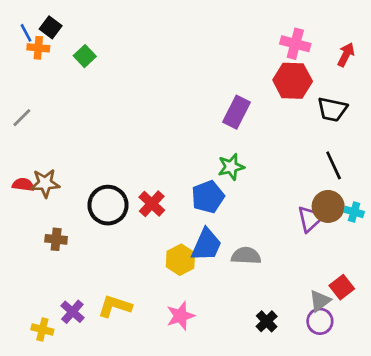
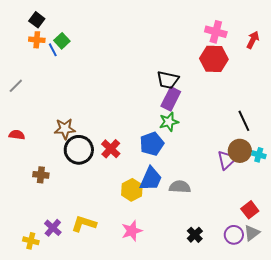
blue line: (26, 33) -> (53, 50), moved
orange cross: (38, 48) -> (37, 40), moved
black trapezoid: (332, 109) -> (168, 80), moved
purple rectangle: (237, 112) -> (171, 99), moved
brown star: (45, 183) -> (65, 129), moved
gray triangle: (320, 301) -> (252, 233), moved

